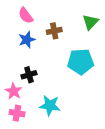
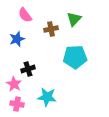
green triangle: (90, 22) -> (74, 19), moved
blue star: (27, 40) -> (17, 39), moved

